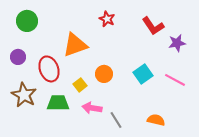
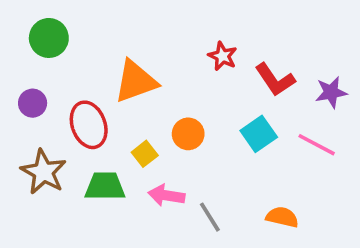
red star: (107, 19) -> (223, 56), moved
red L-shape: (153, 26) -> (275, 80), moved
purple star: (177, 43) -> (331, 92), moved

